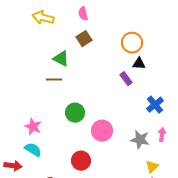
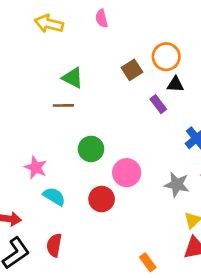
brown square: (84, 39) -> (132, 70), moved
cyan semicircle: (33, 150) -> (54, 196), moved
red circle: (81, 161) -> (102, 199), moved

